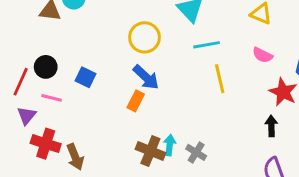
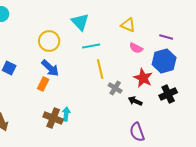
pink semicircle: (262, 55) -> (136, 48), moved
black arrow: (271, 126) -> (135, 101), turned -64
gray cross: (196, 152) -> (115, 88), moved

